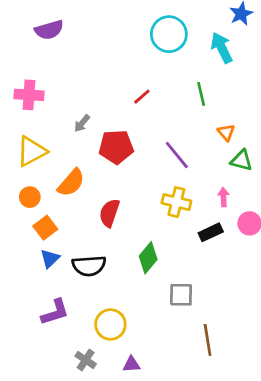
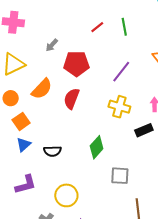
green line: (201, 94) -> (124, 27), moved
purple line: (177, 155) -> (121, 72), turned 75
red semicircle: (109, 213) -> (72, 99), moved
black semicircle: (89, 266) -> (52, 151), size x0.7

